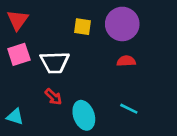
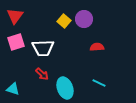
purple circle: (122, 24) -> (84, 19), moved, size x0.7
yellow square: (83, 27) -> (64, 21), turned 32

